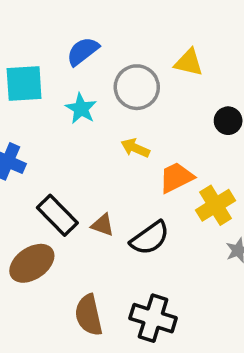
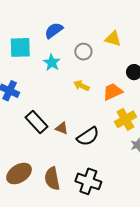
gray circle: (137, 87) -> (83, 52), size x0.7
orange trapezoid: (176, 177) -> (113, 92), moved
brown ellipse: (32, 263) -> (19, 174), moved

